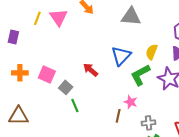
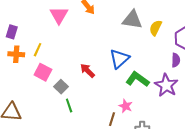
yellow line: (37, 18) -> (38, 50), moved
yellow semicircle: (152, 52) -> (156, 28), moved
orange cross: (20, 73) -> (16, 54), moved
green L-shape: (140, 75) -> (137, 79), turned 60

